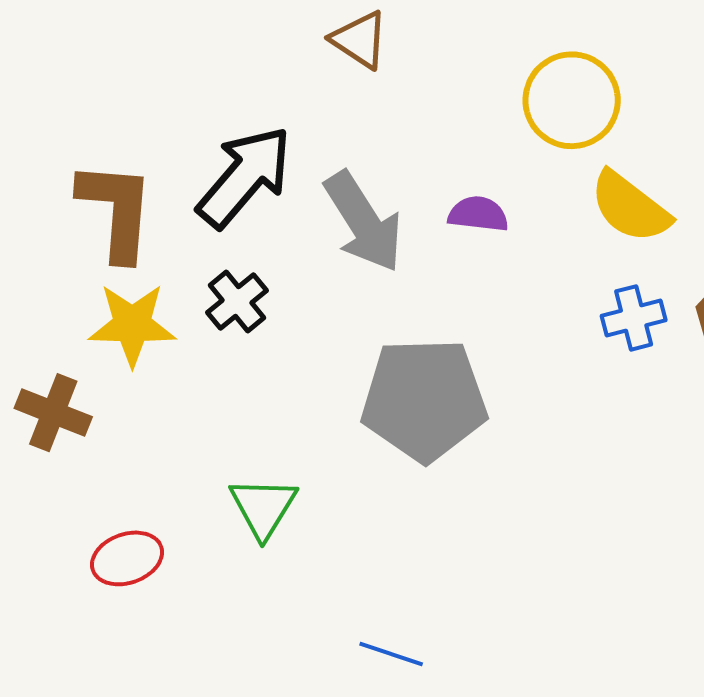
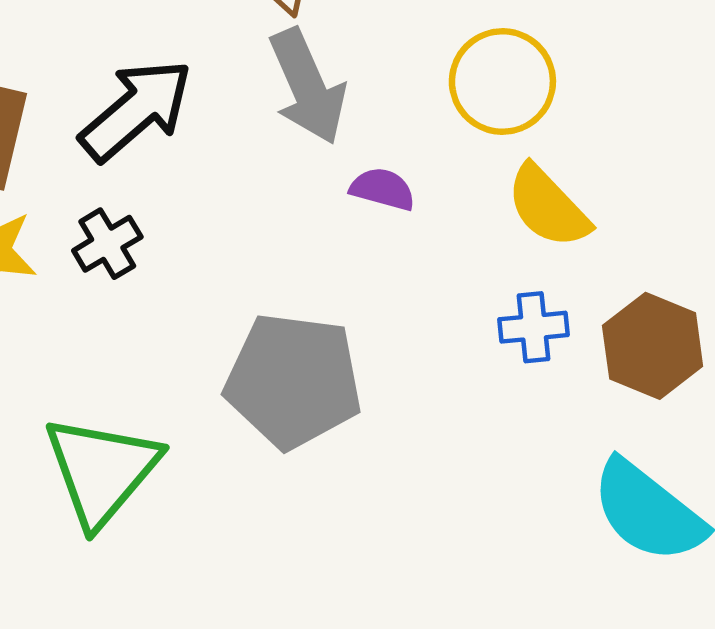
gray arrow: (363, 222) -> (308, 86), moved
green triangle: (263, 507) -> (102, 471), size x1.6

